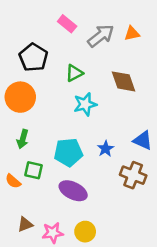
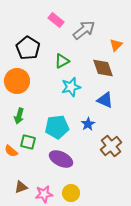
orange triangle: (132, 33) -> (116, 45), moved, turned -32
blue triangle: (143, 140) -> (105, 100), moved
brown cross: (133, 175) -> (111, 146), turned 30

